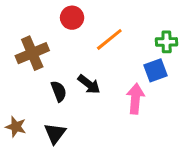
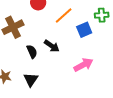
blue square: (155, 70) -> (84, 30), moved
pink arrow: (135, 99) -> (83, 65), moved, turned 60

